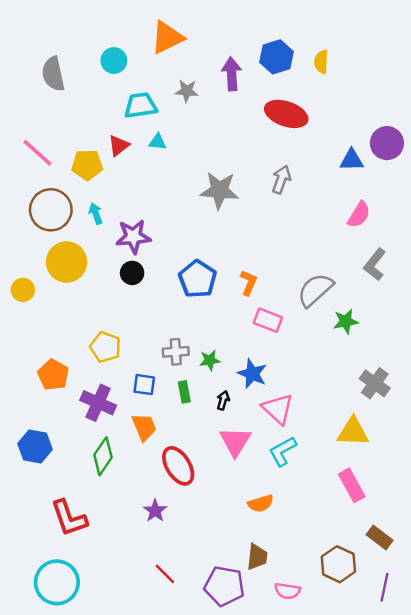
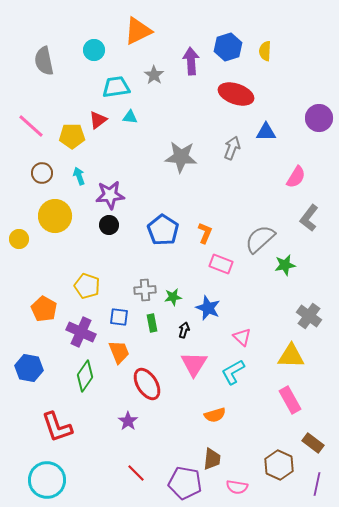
gray star: (187, 91) -> (154, 75), turned 30
blue triangle: (352, 160) -> (266, 132), moved
brown circle: (51, 210) -> (42, 173), size x0.6
pink triangle: (278, 409) -> (242, 337), moved, size x0.7

